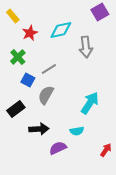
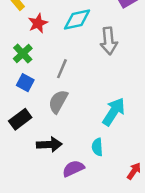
gray line: (49, 69) -> (62, 69), turned -35
blue square: (28, 80) -> (25, 83), moved
cyan semicircle: (77, 131) -> (97, 147), turned 96

